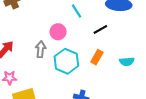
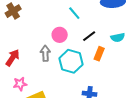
black line: (100, 29) -> (89, 36), moved
cyan semicircle: (127, 62) -> (118, 37), moved

